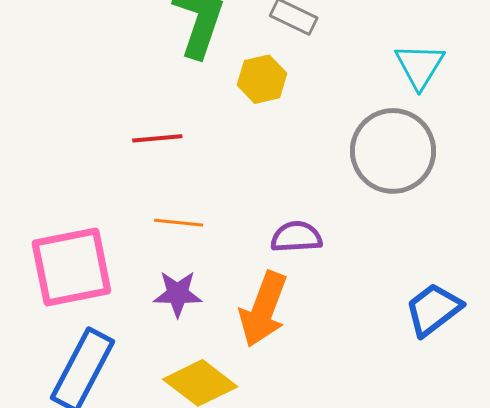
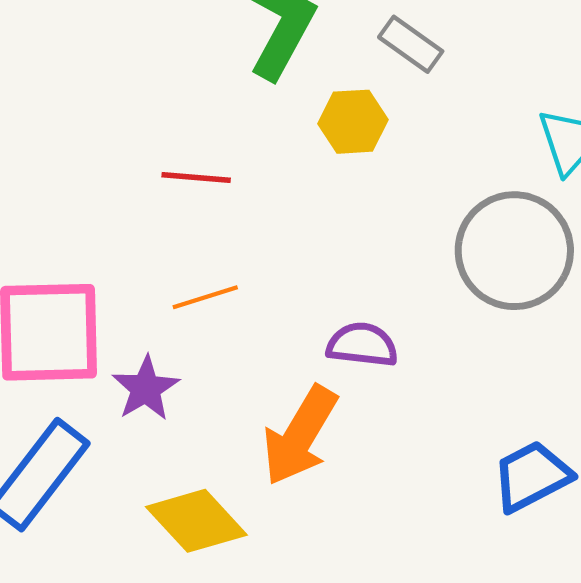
orange line: (179, 223) -> (205, 297), turned -33
purple star: (178, 294) -> (146, 388), moved, turned 30

